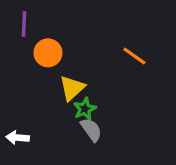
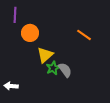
gray semicircle: (91, 130) -> (65, 70), moved

